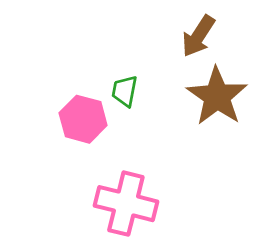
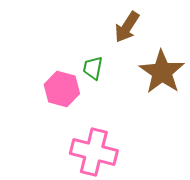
brown arrow: (198, 36) -> (127, 27), moved

